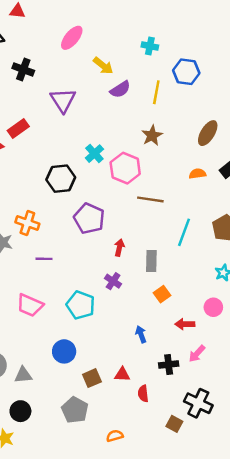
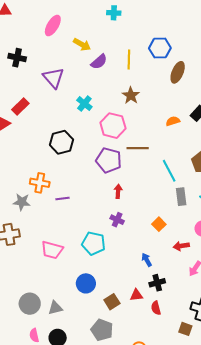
cyan cross: (150, 46) -> (114, 13), moved
blue hexagon: (186, 72) -> (160, 48), moved
brown ellipse: (208, 133) -> (178, 72), moved
cyan cross: (94, 154) -> (84, 104), moved
purple pentagon: (89, 218) -> (109, 160), moved
cyan line: (184, 232) -> (169, 171), turned -40
purple line: (44, 259) -> (63, 198), moved
gray rectangle: (151, 261) -> (181, 197), moved
black cross: (169, 364) -> (157, 283), moved

